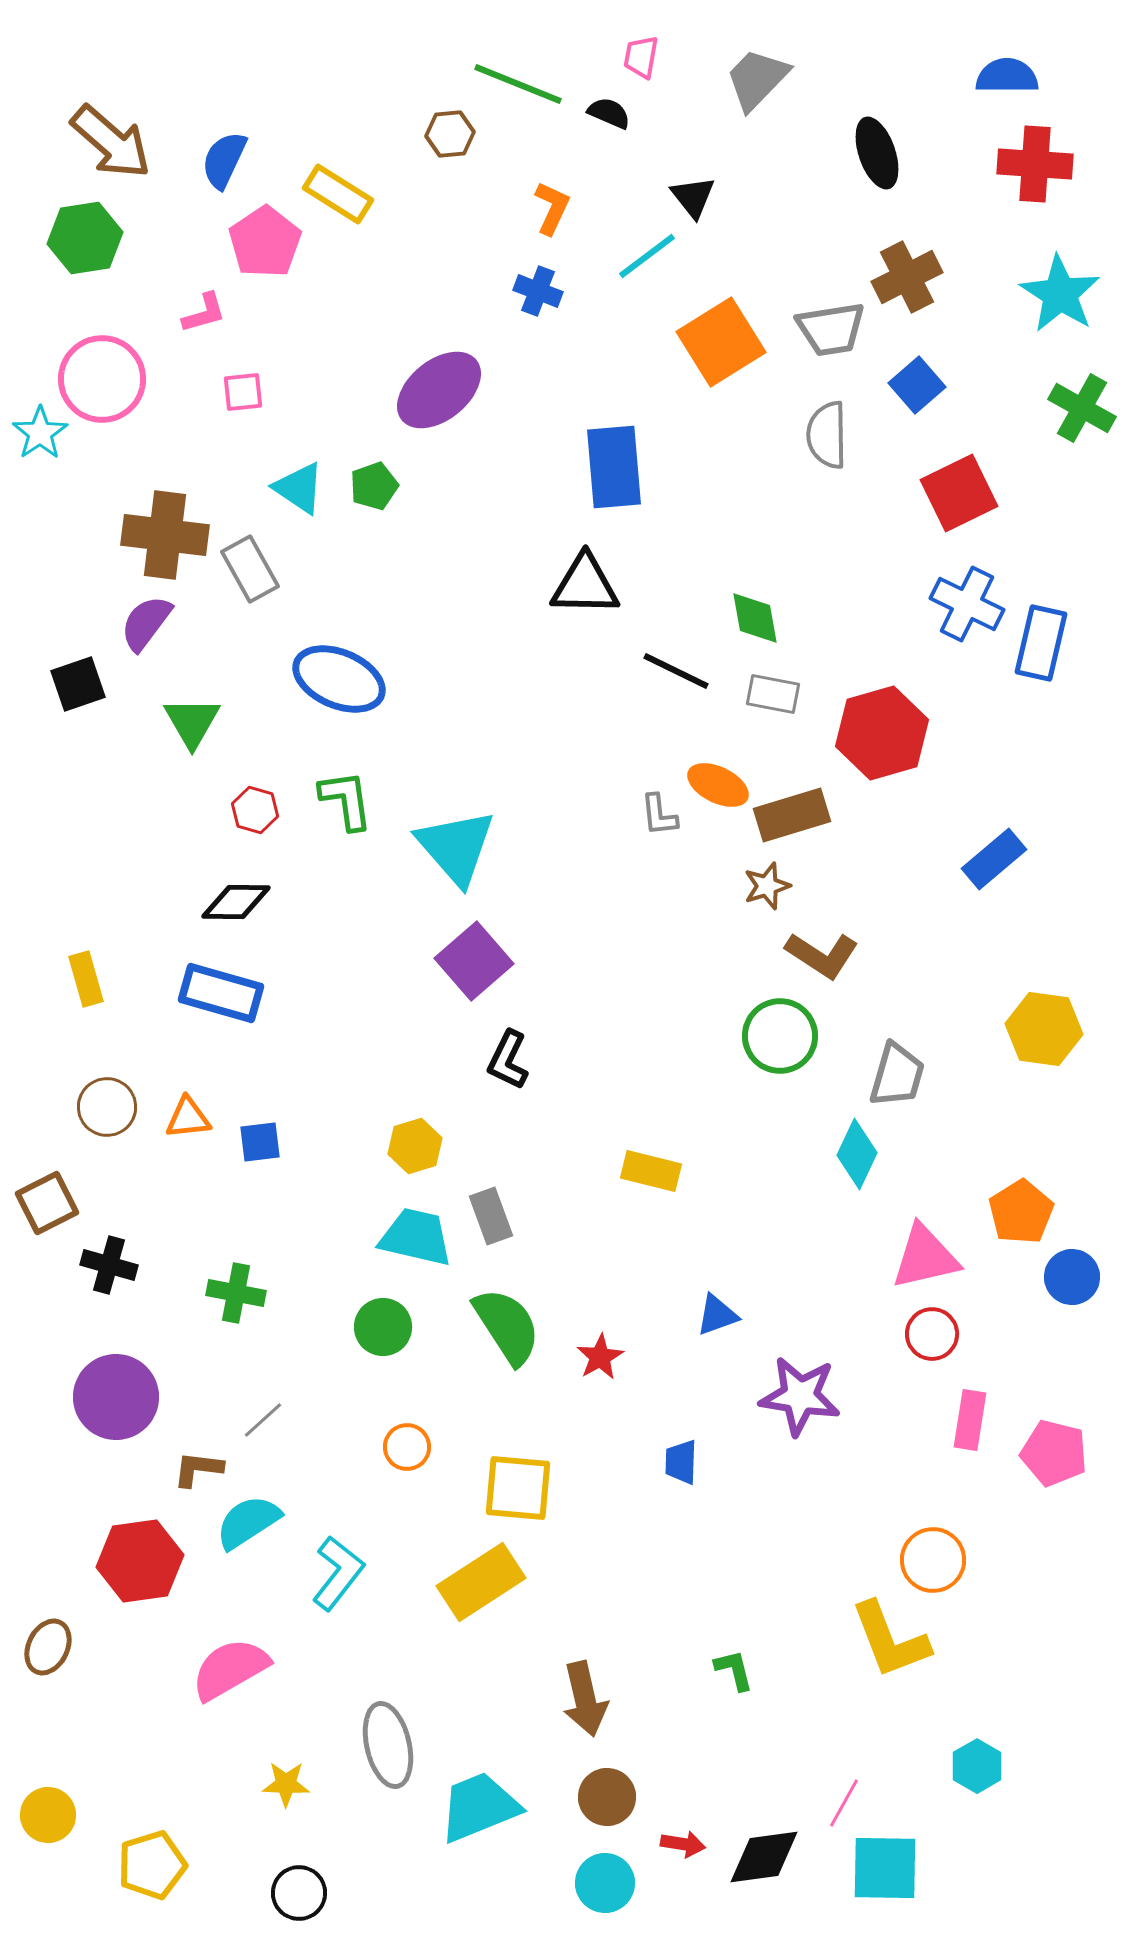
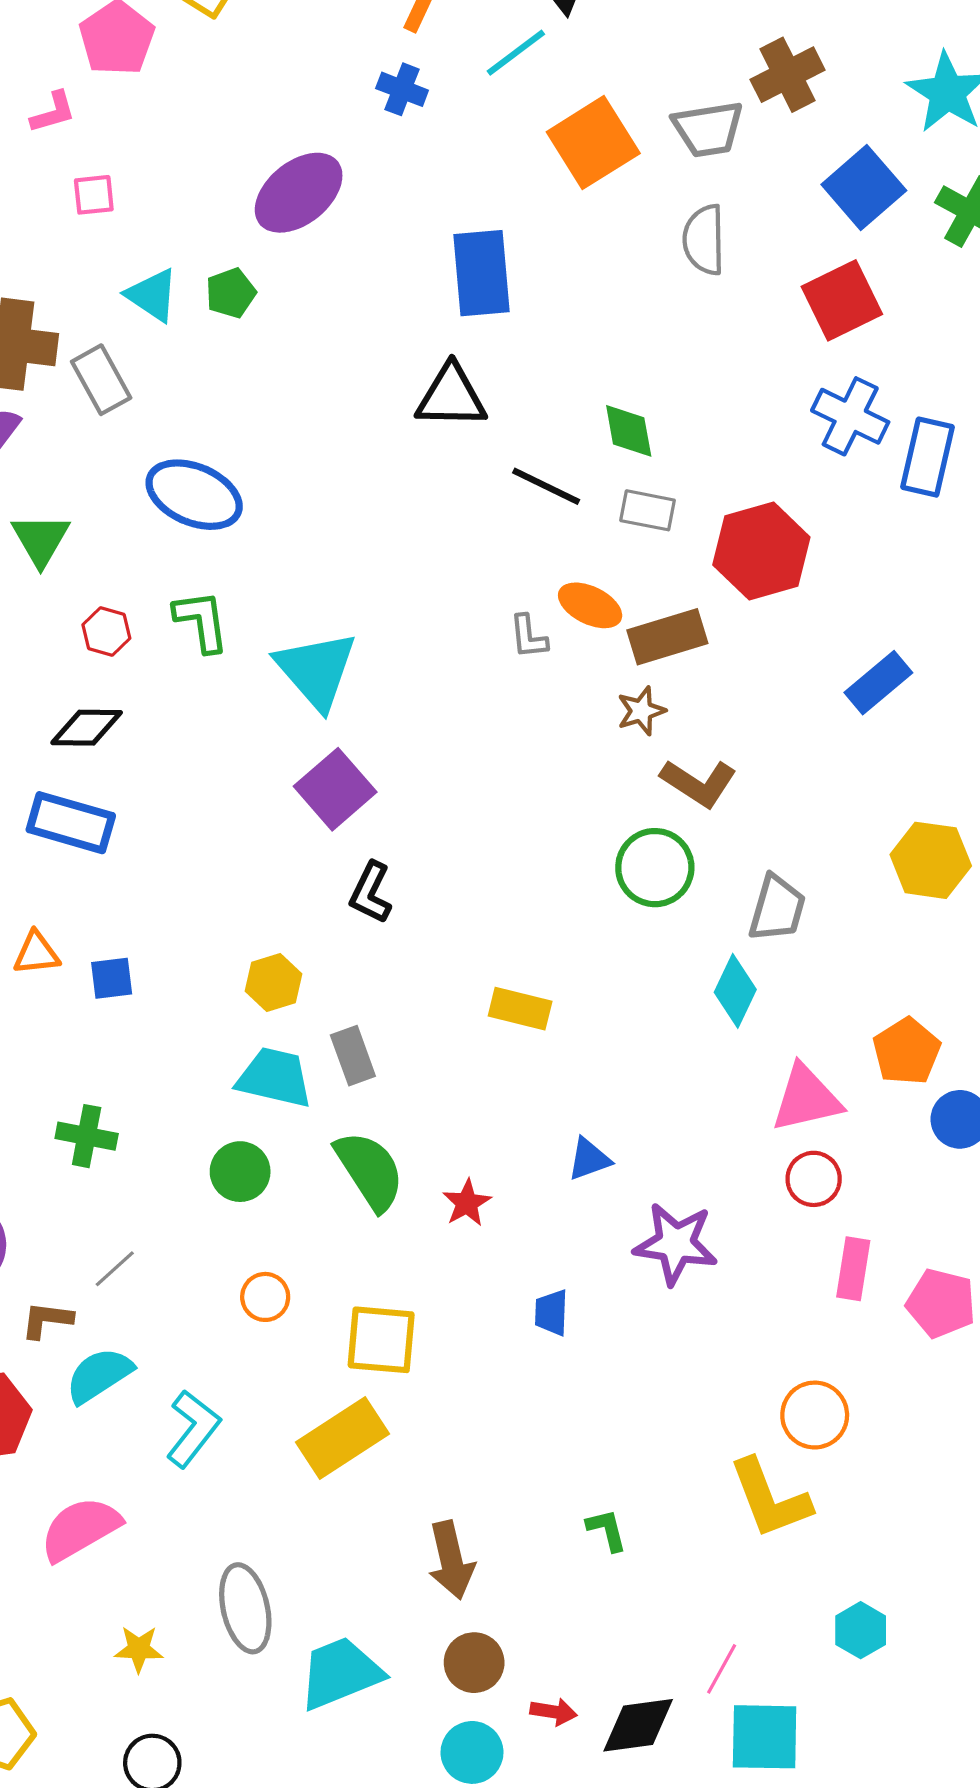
blue square: (917, 385) -> (864, 187), moved, size x1.4

